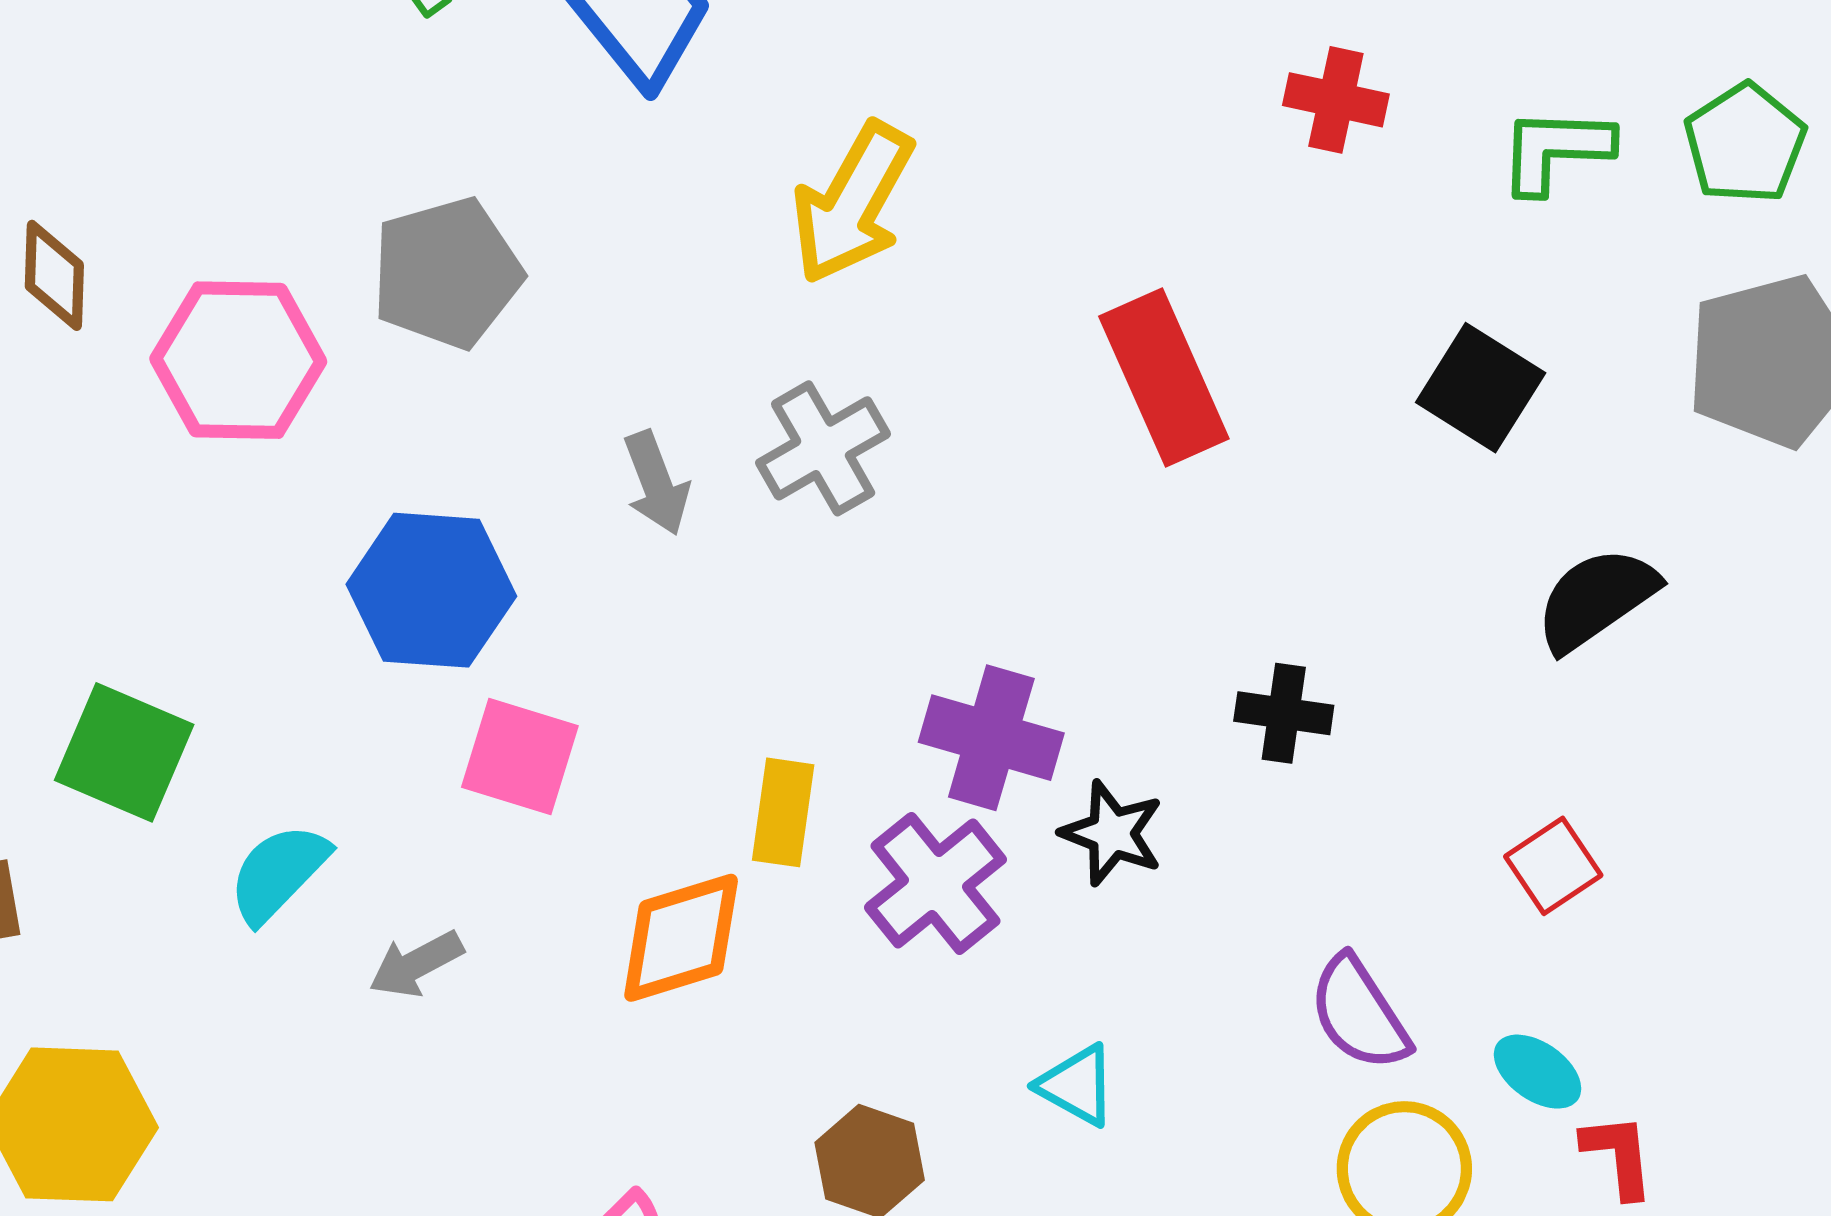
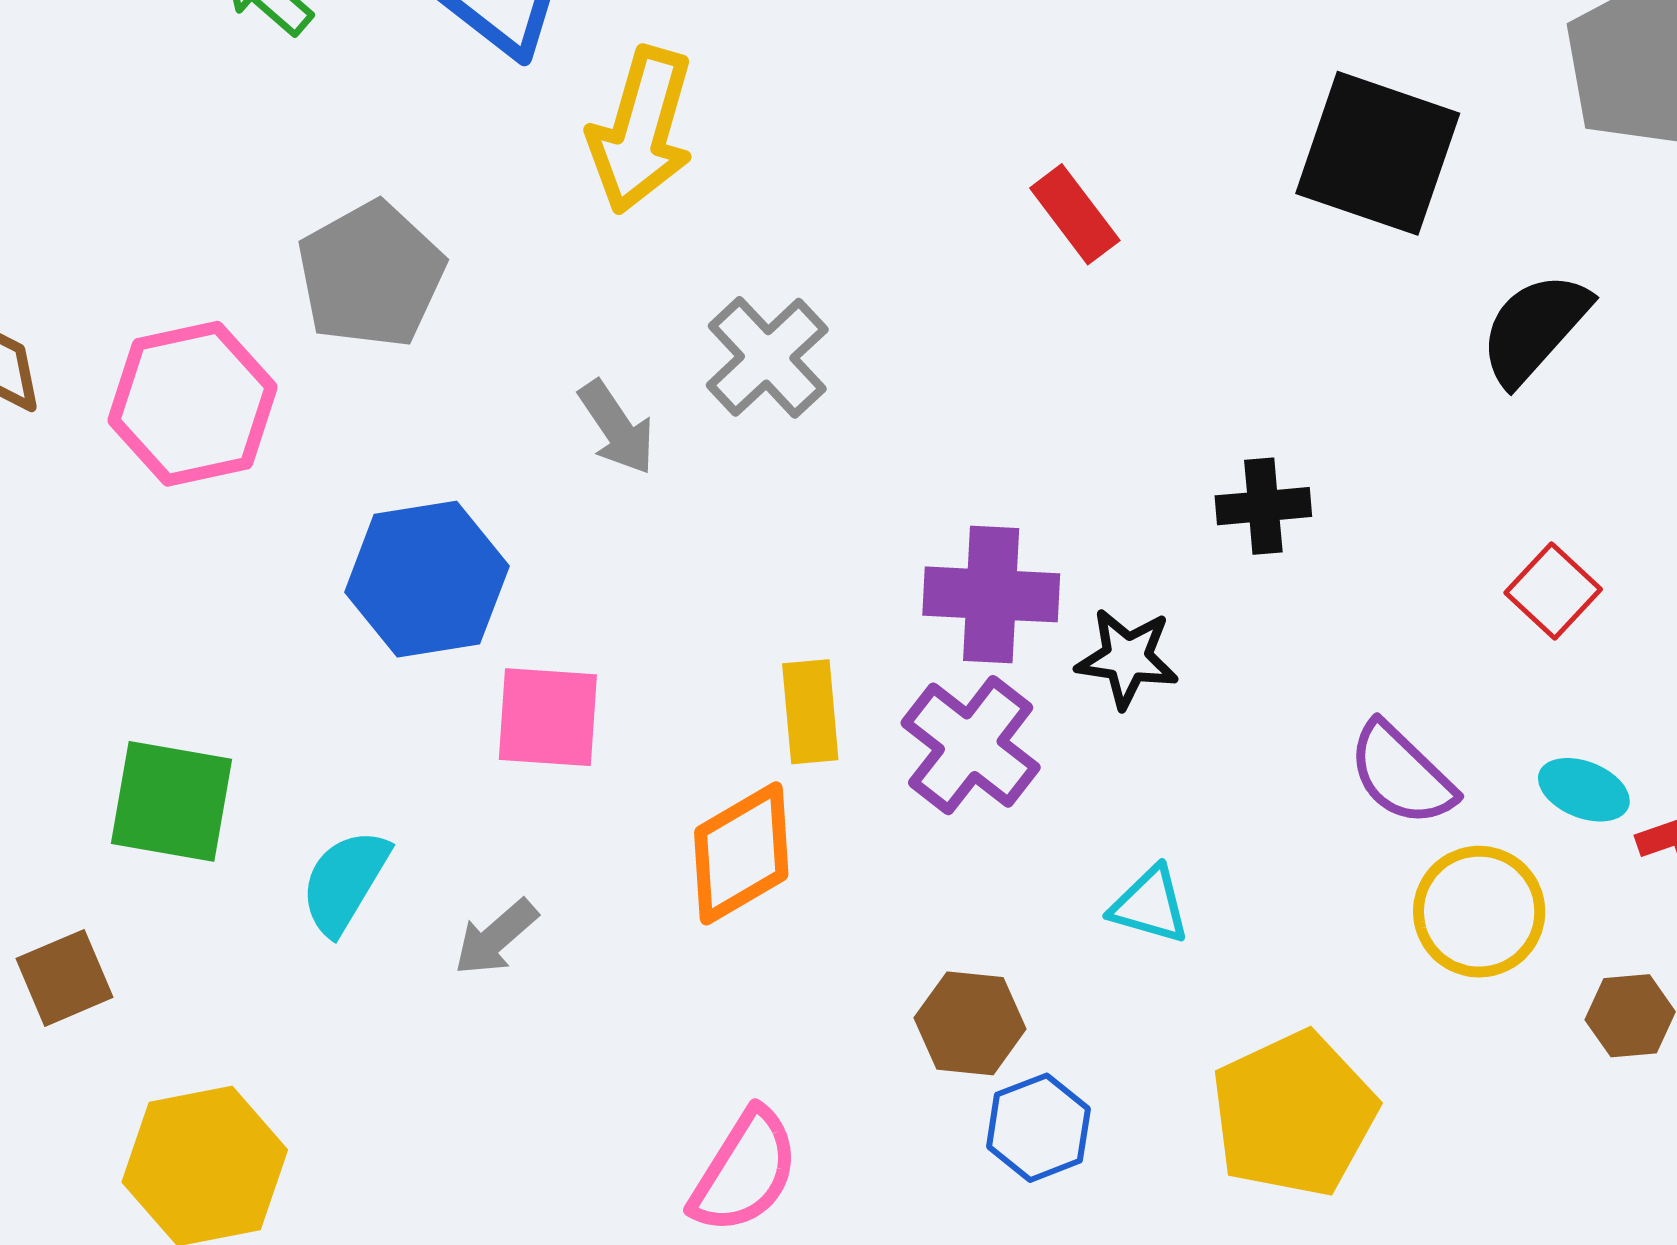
yellow arrow: (852, 203) -> (641, 130), moved
red rectangle: (1164, 378) -> (1075, 214), size x0.6
black square: (1481, 388) -> (1378, 153), size x1.4

